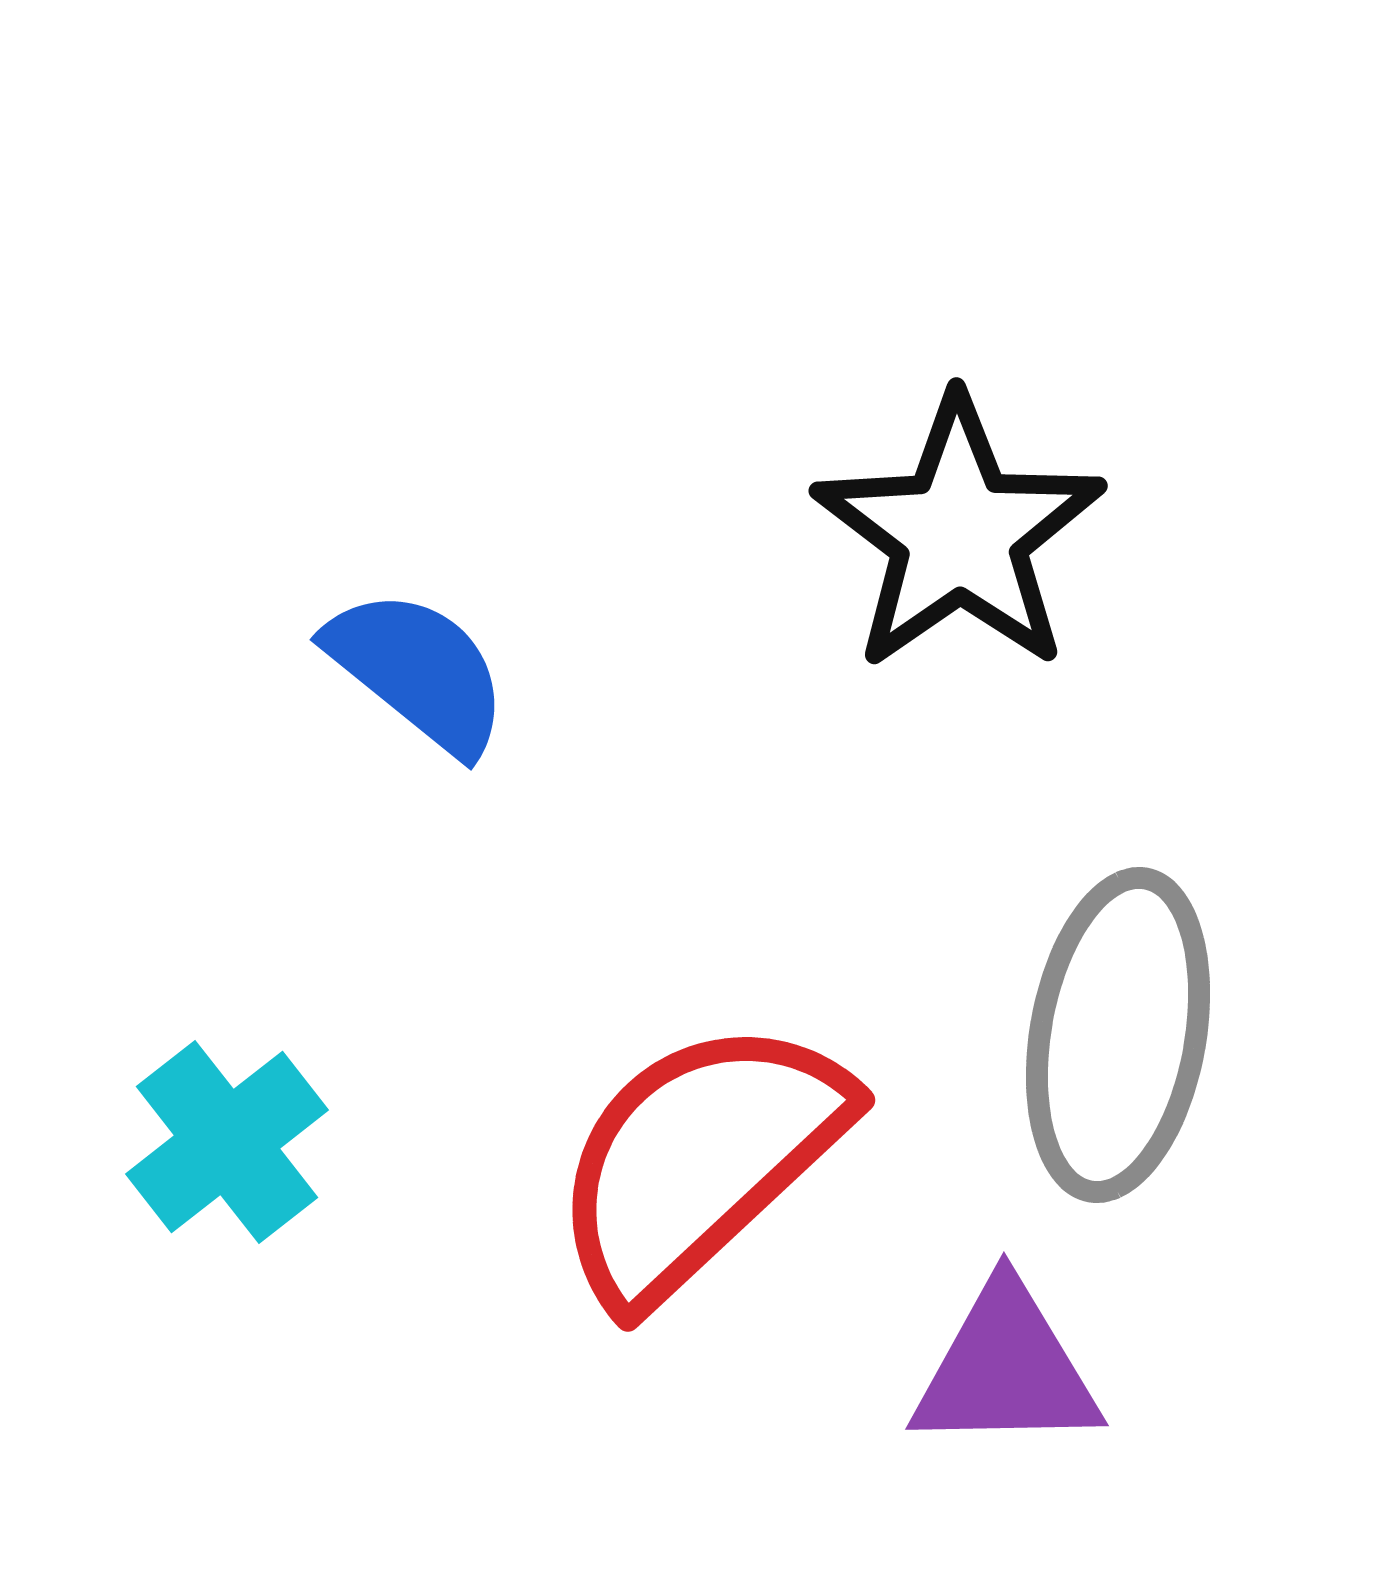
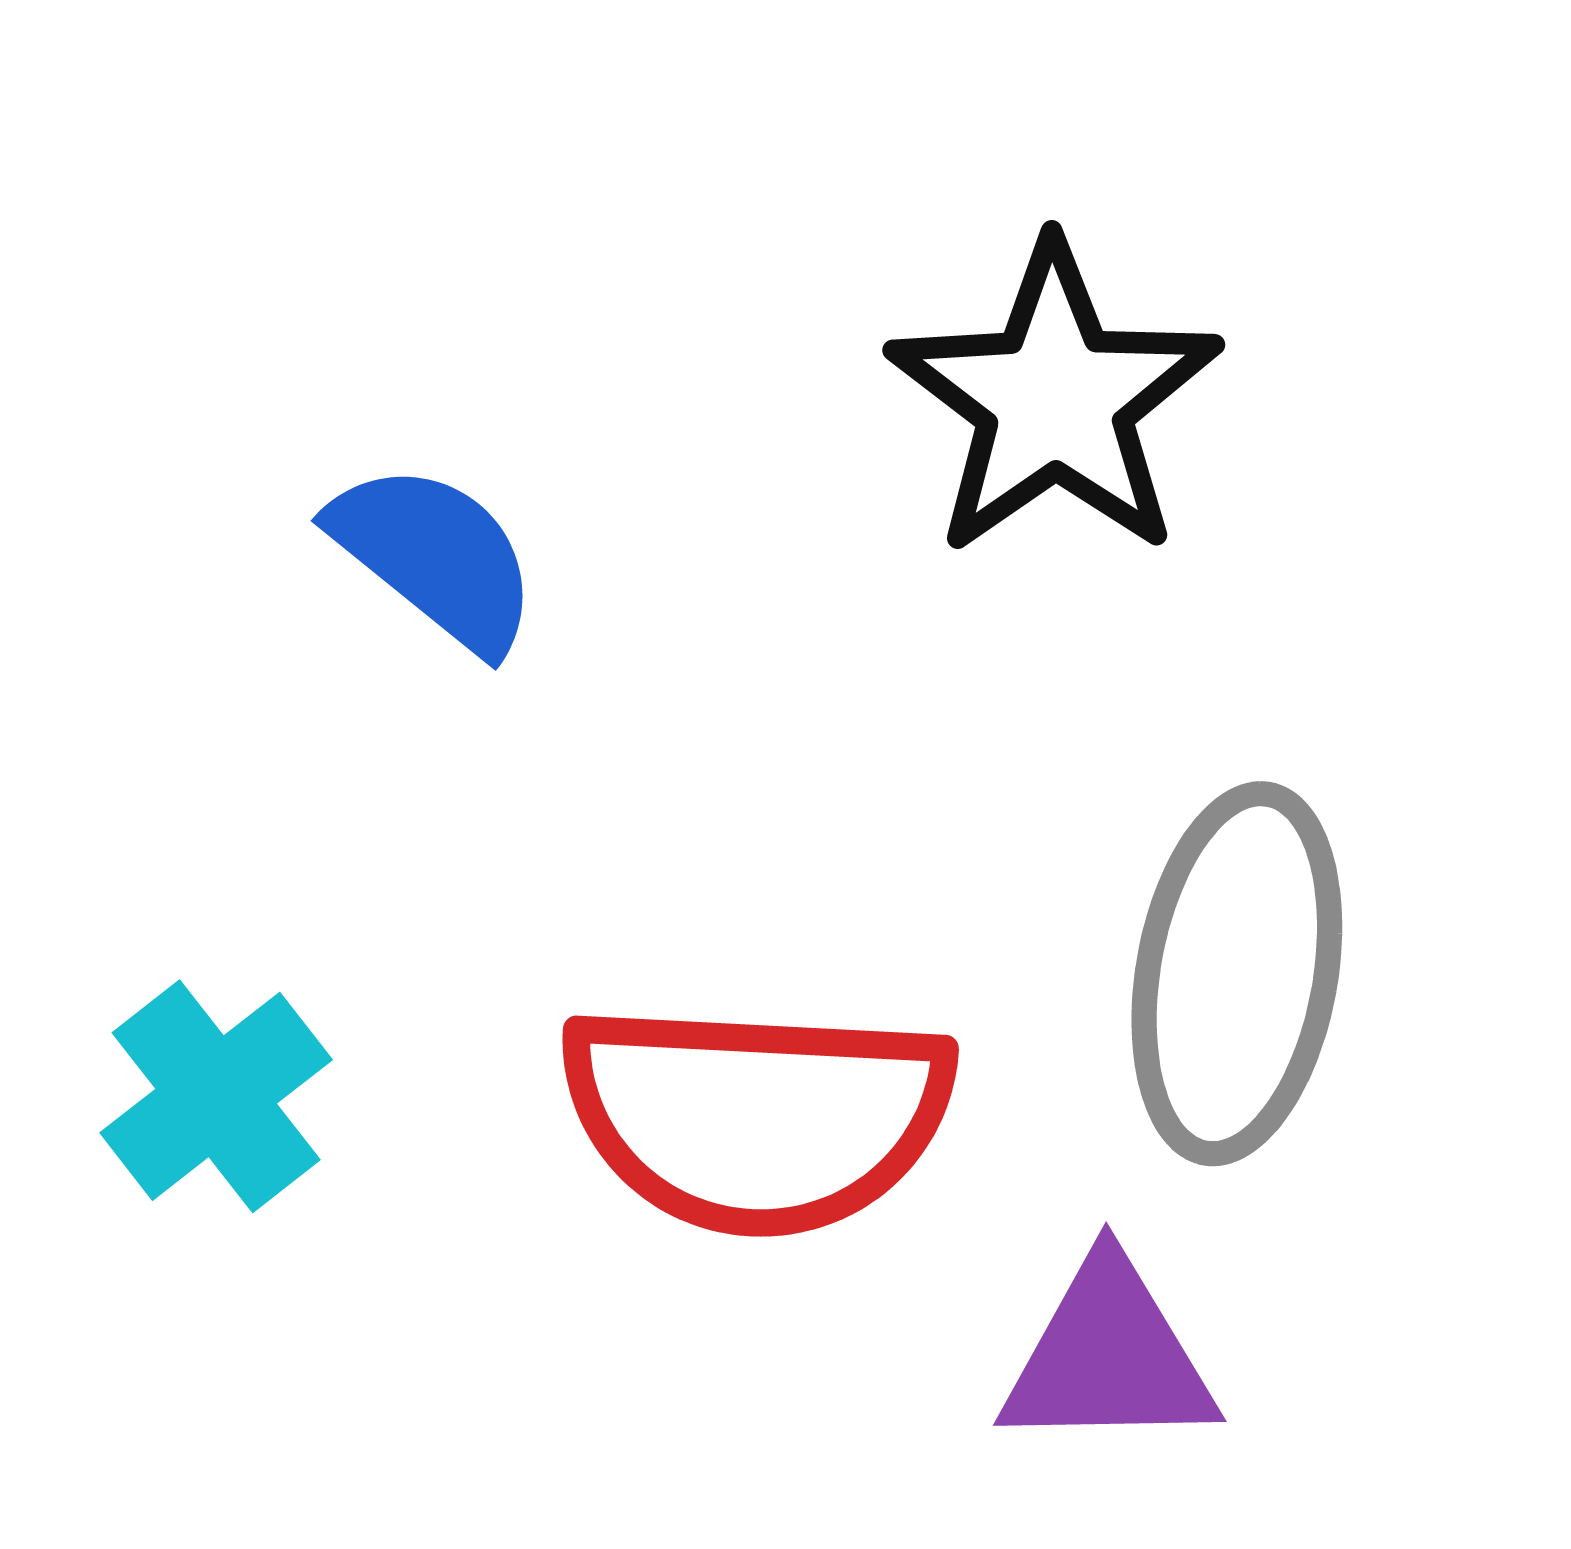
red semicircle: (699, 1160) -> (757, 1117), turned -134

